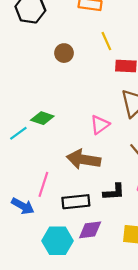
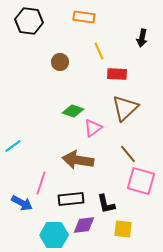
green diamond: (42, 118) -> (73, 111), moved
cyan line: (18, 133) -> (13, 146), moved
black L-shape: (114, 192) -> (106, 204), moved, turned 80

